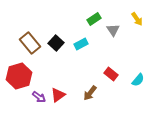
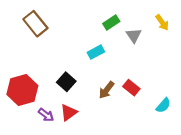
brown rectangle: (30, 43) -> (35, 24), moved
black square: (56, 43) -> (66, 82), moved
cyan semicircle: (138, 80) -> (163, 105), moved
brown arrow: (90, 93) -> (106, 90), moved

